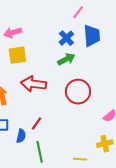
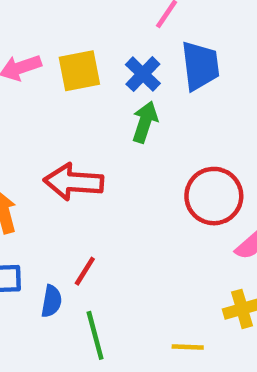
yellow square: (17, 55) -> (79, 71), moved
green arrow: (66, 59) -> (145, 122), turned -42
red circle: (78, 92) -> (214, 196), moved

